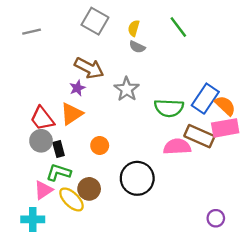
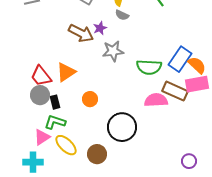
purple star: (77, 88) -> (100, 28), moved
gray star: (127, 89) -> (113, 51), turned 30
brown circle: (89, 189) -> (97, 154), moved

